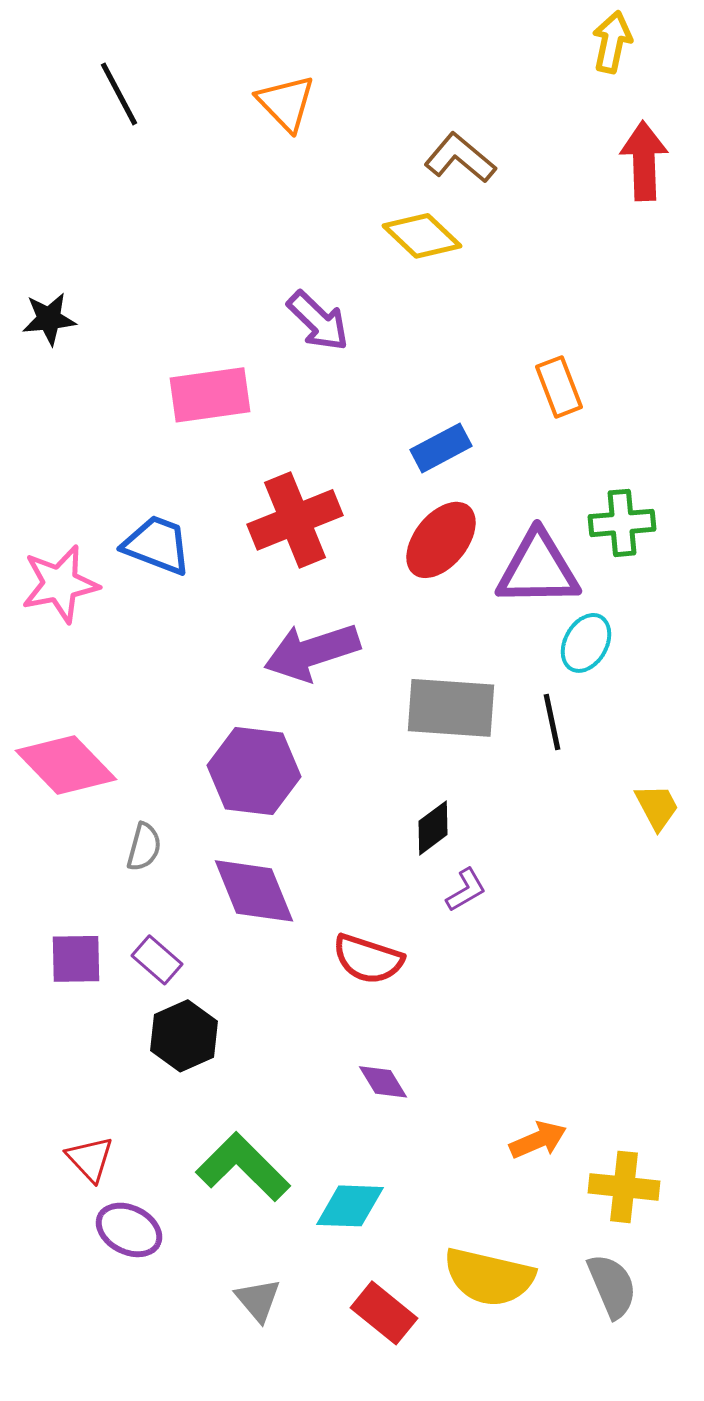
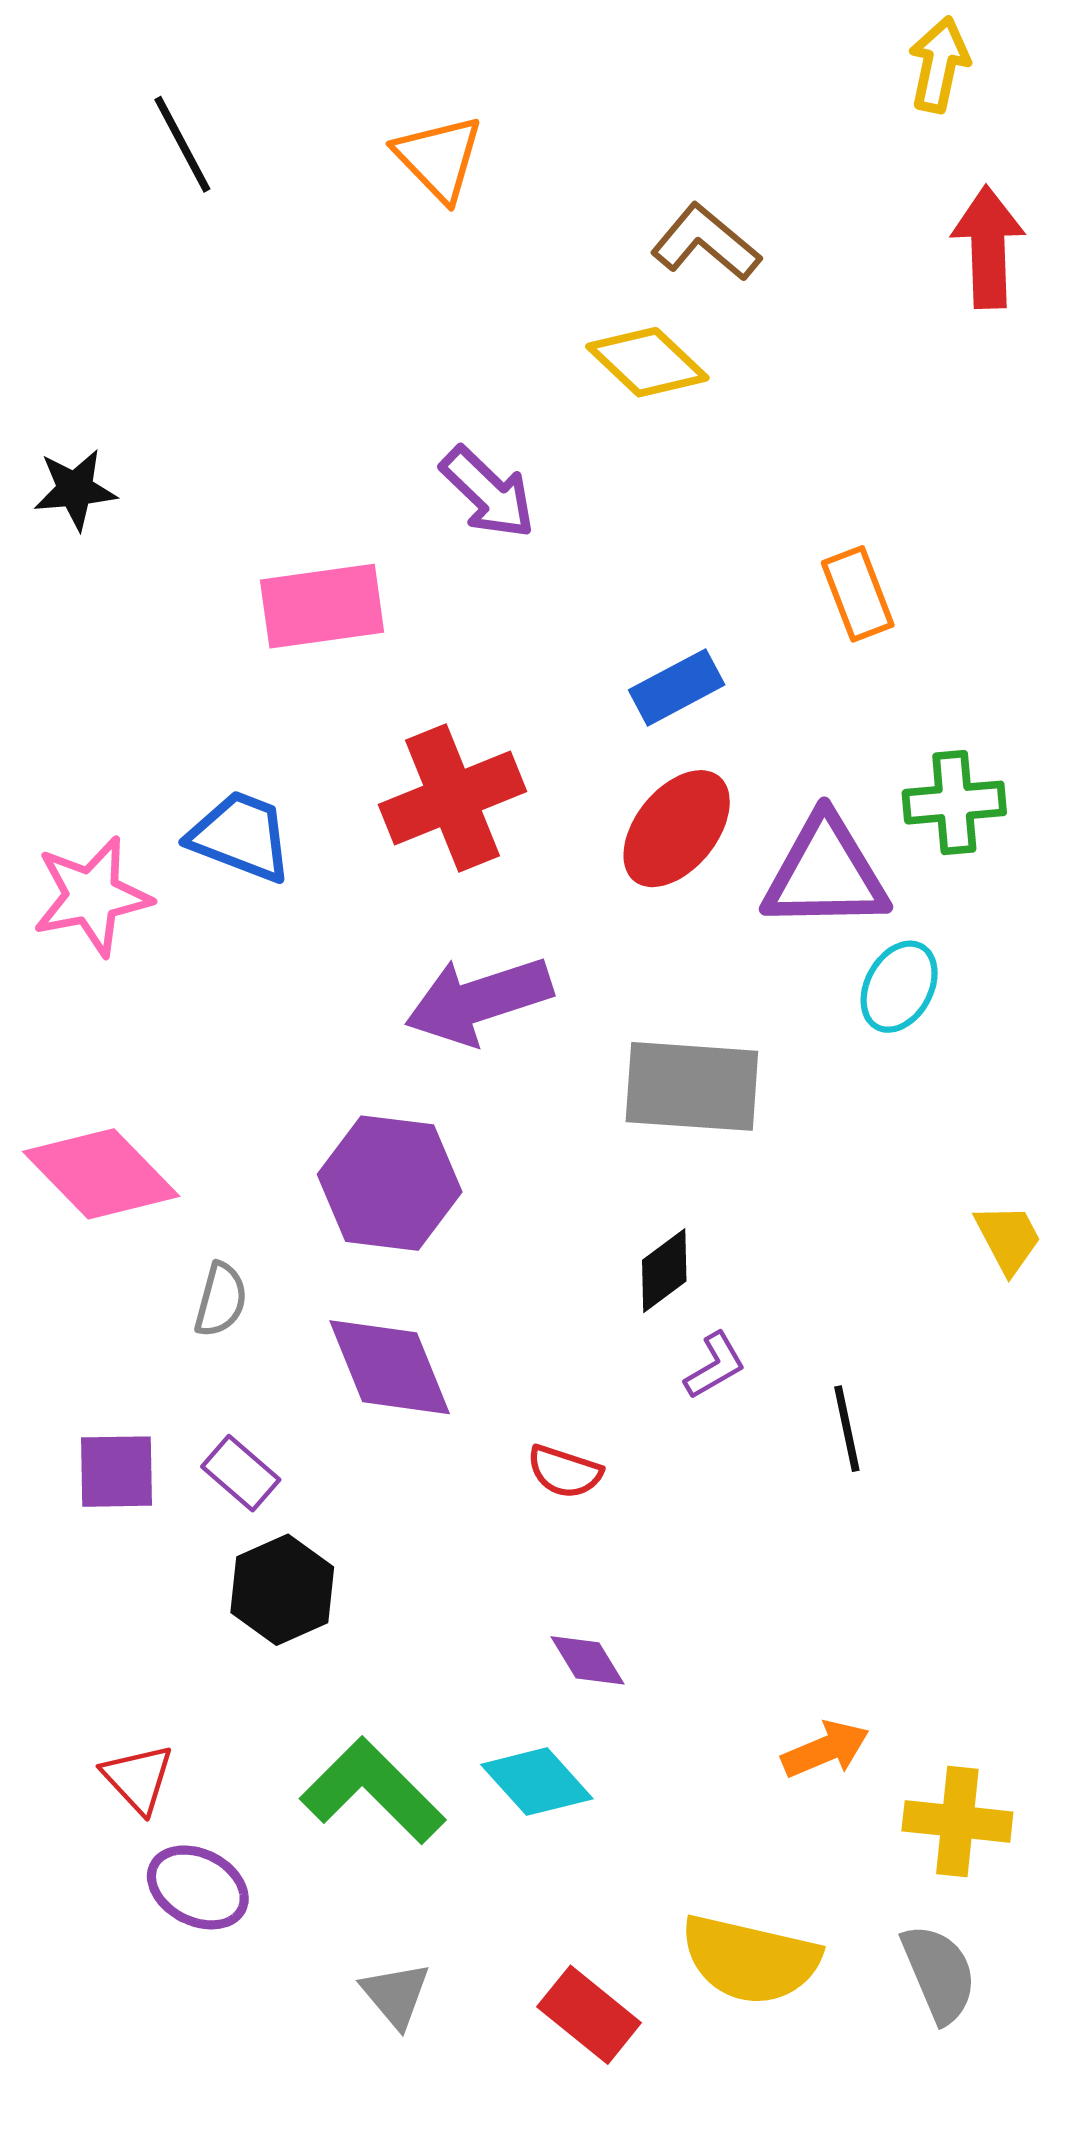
black line: (552, 722) -> (847, 1429), moved
red semicircle: (368, 959) -> (565, 1472), size x0.7
cyan diamond: (350, 1206) -> (537, 1782), moved, turned 46

